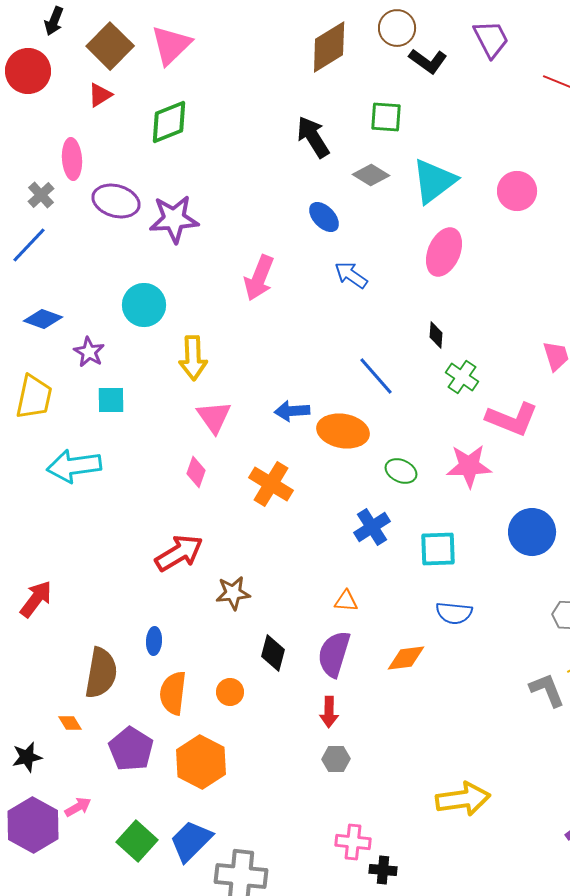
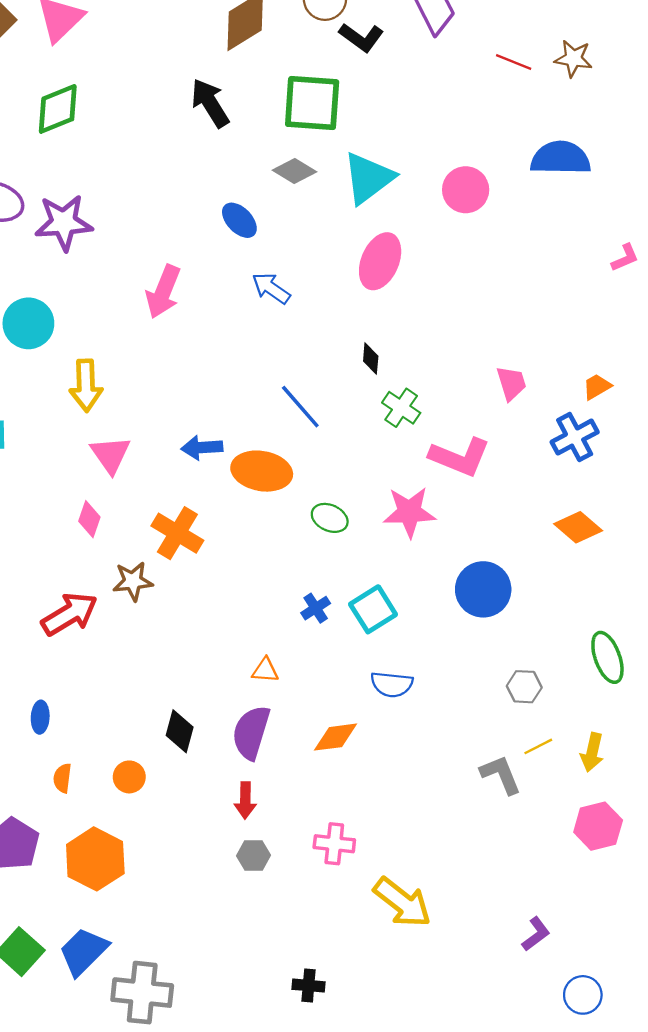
green square: (386, 117) -> (312, 103), size x1.6
black arrow: (313, 137) -> (210, 103), moved
blue cross: (372, 527) -> (316, 608), moved, size x0.7
cyan square: (438, 549) -> (373, 609), turned -30
brown star: (233, 593) -> (133, 581), moved
orange semicircle: (173, 693) -> (62, 778), size x0.6
yellow arrow: (463, 799) -> (402, 902), turned 46
pink cross: (353, 842) -> (334, 844), moved

